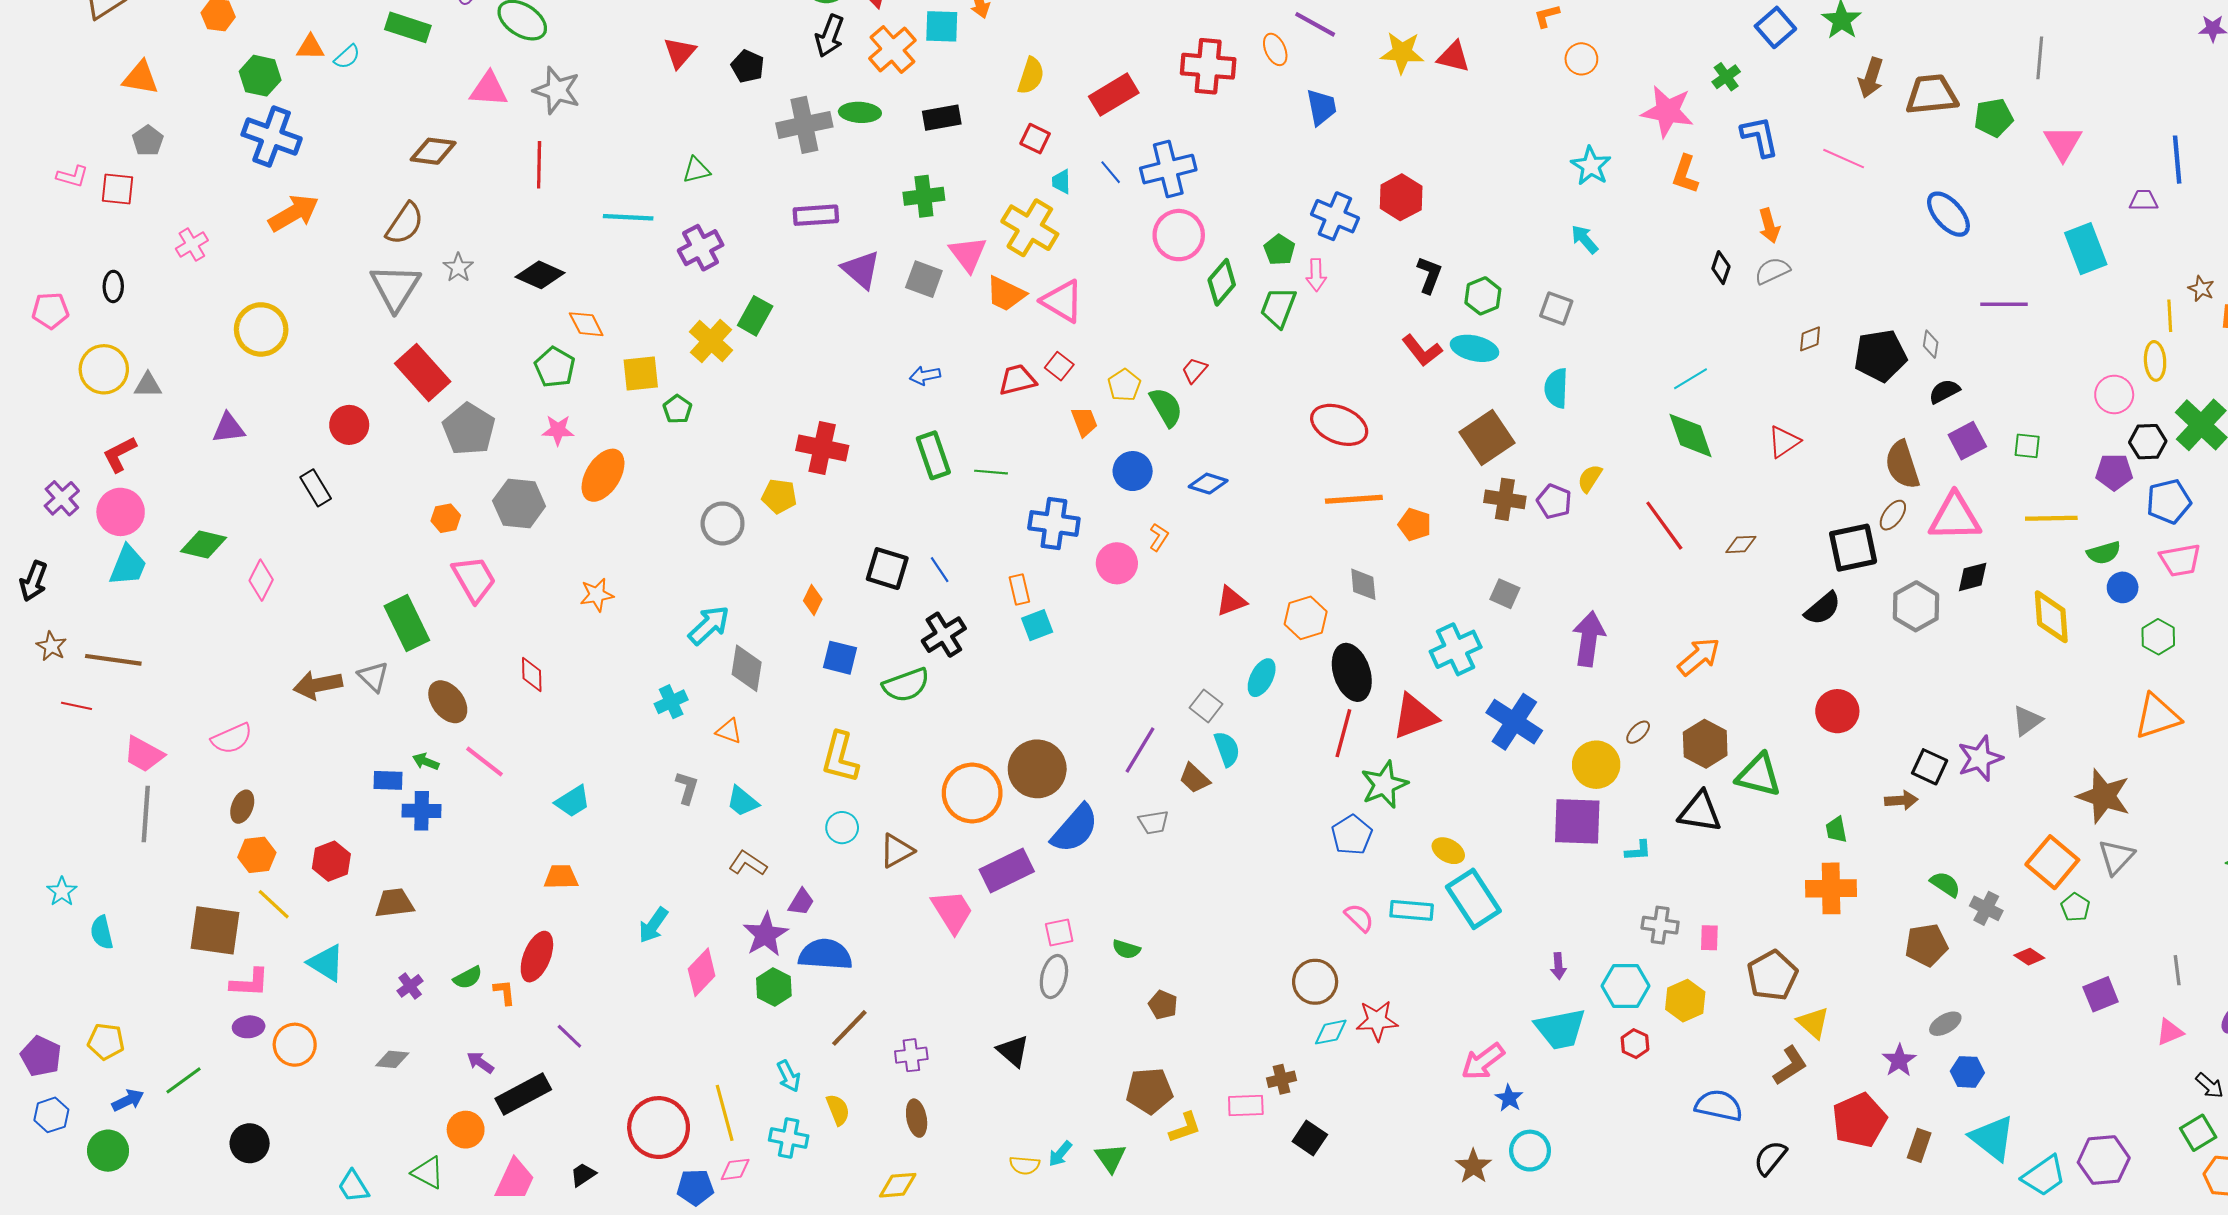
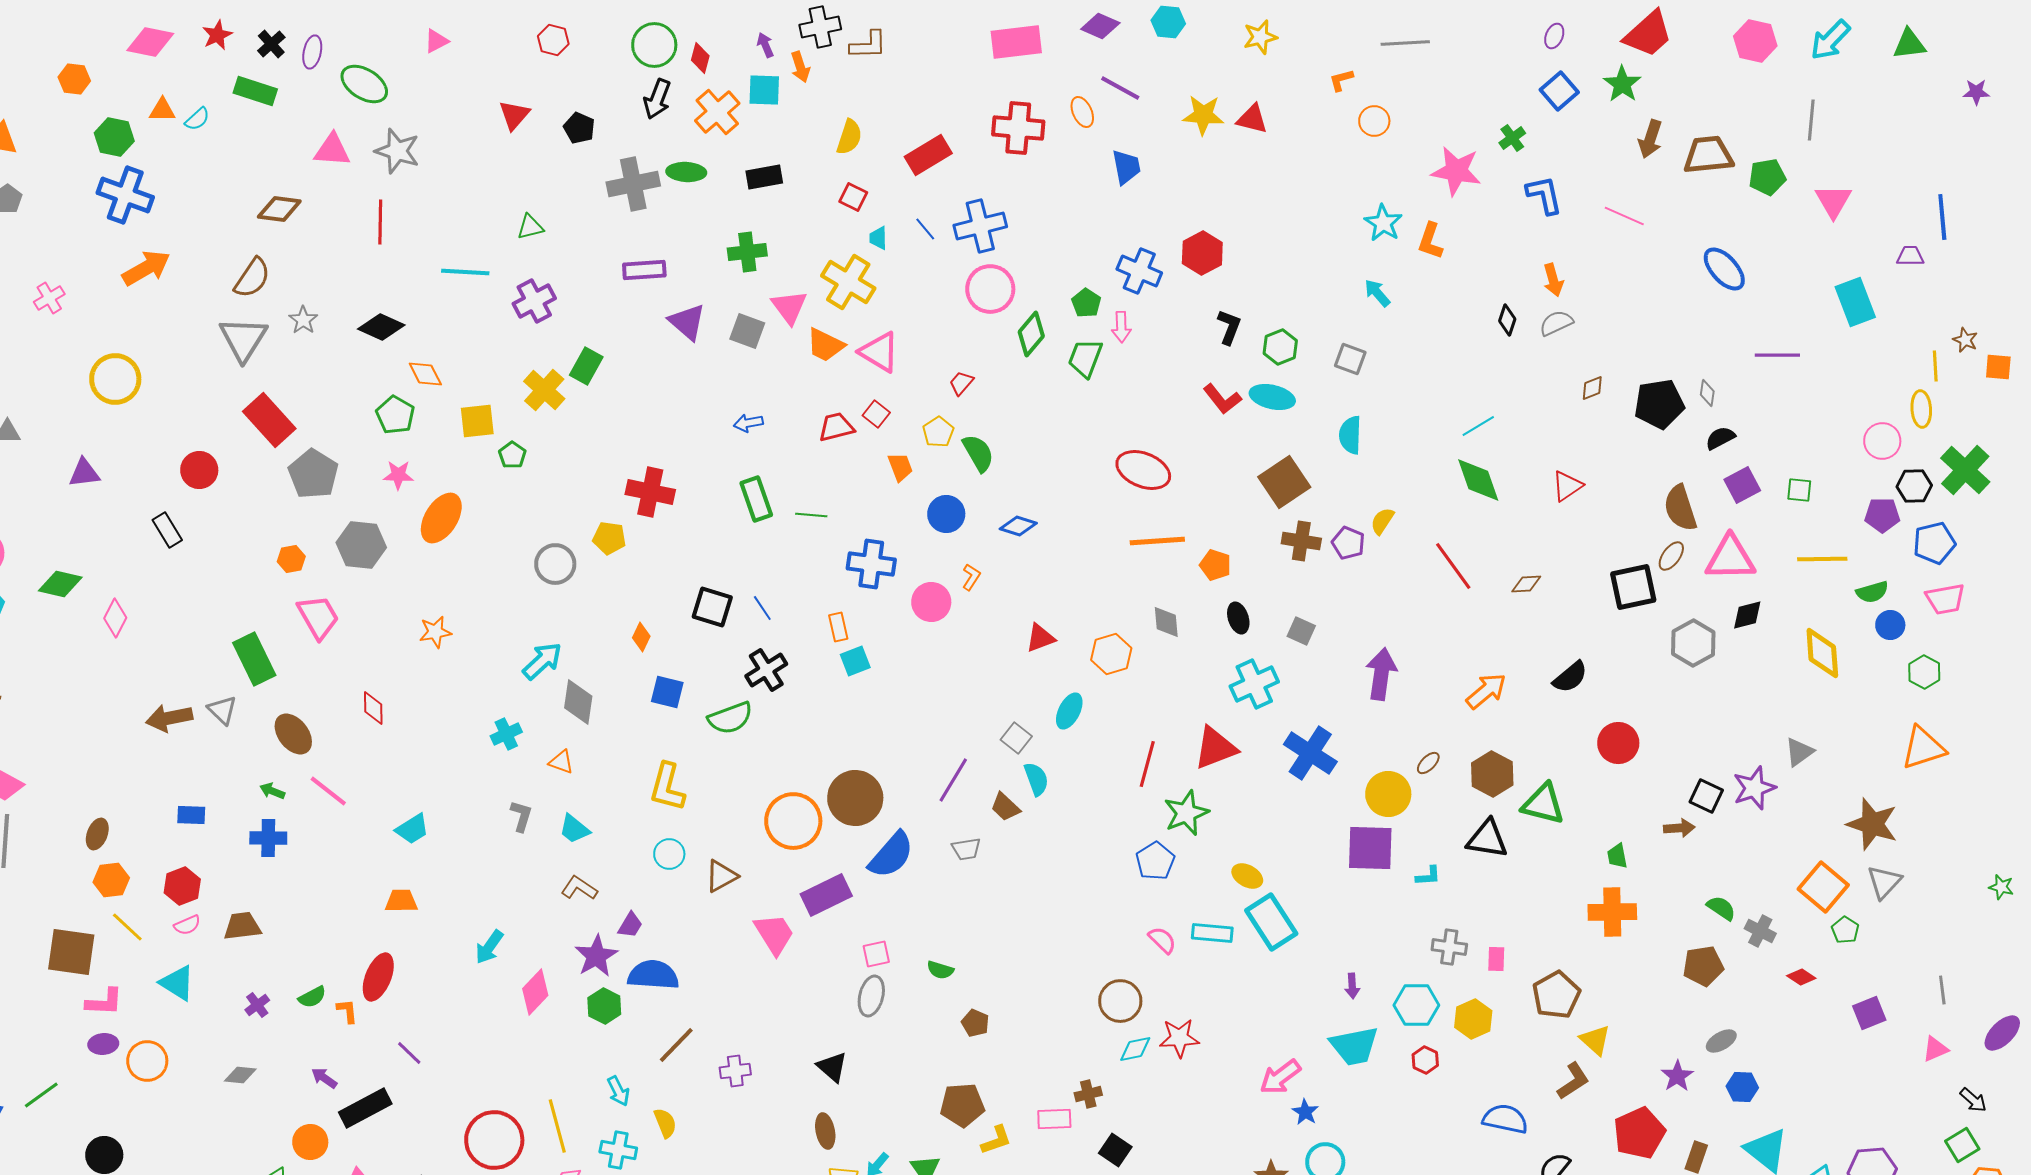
orange L-shape: (1685, 174) -> (1430, 241), moved
red trapezoid: (1194, 370) -> (961, 383), moved
black semicircle: (1823, 608) -> (1570, 677), moved
black ellipse: (1352, 672) -> (1238, 618), moved, size x0.6
pink semicircle: (232, 738) -> (187, 925), moved, size x0.7
blue rectangle: (388, 780) -> (191, 815), moved
brown ellipse: (917, 1118) -> (825, 1131), moved

